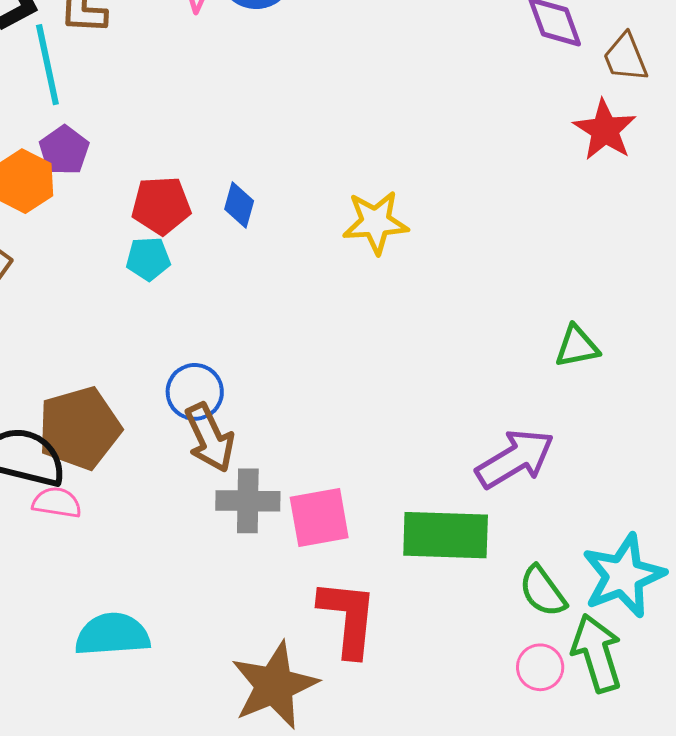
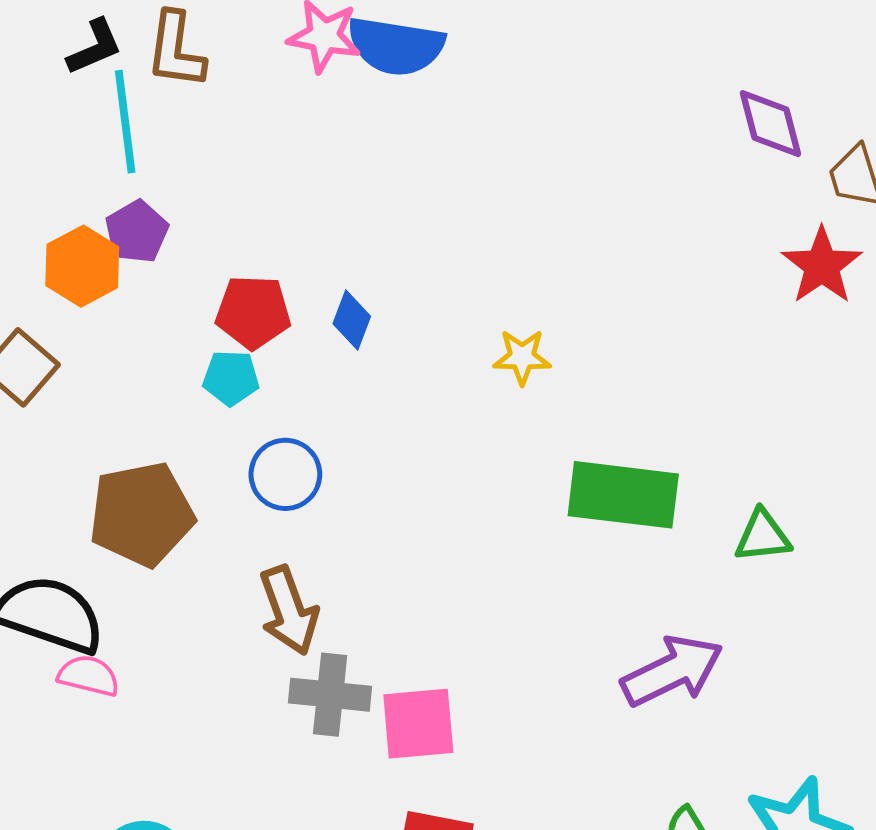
yellow star: (376, 222) -> (522, 357), size x0.7
blue circle: (195, 392) -> (285, 474), moved
brown pentagon: (79, 428) -> (142, 514), moved
green rectangle: (446, 535) -> (623, 495), moved

